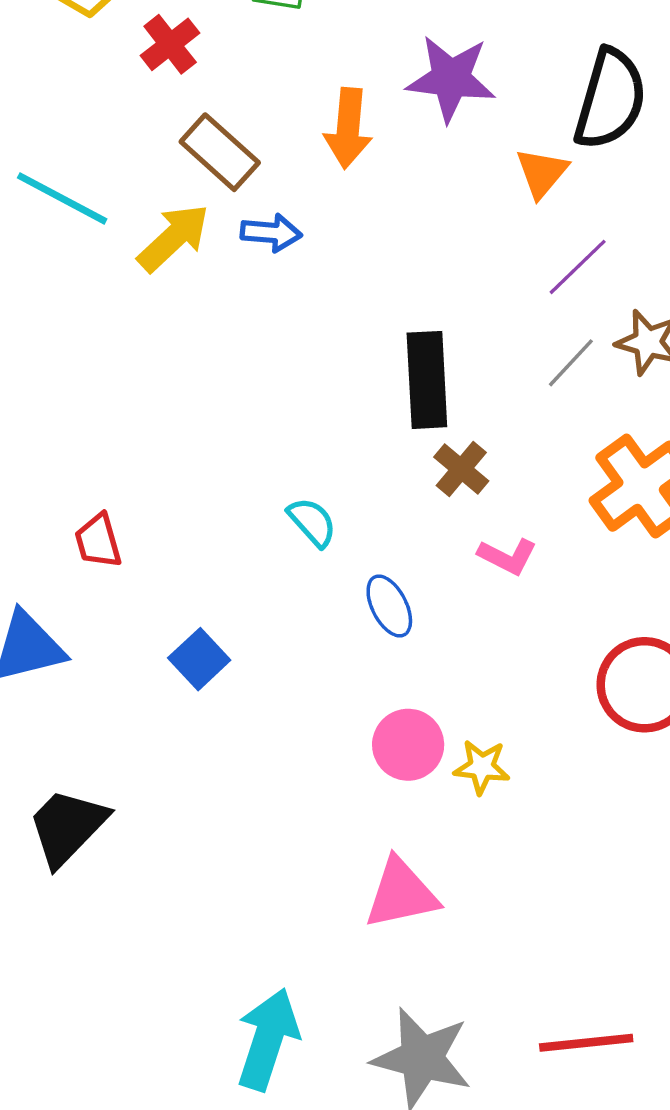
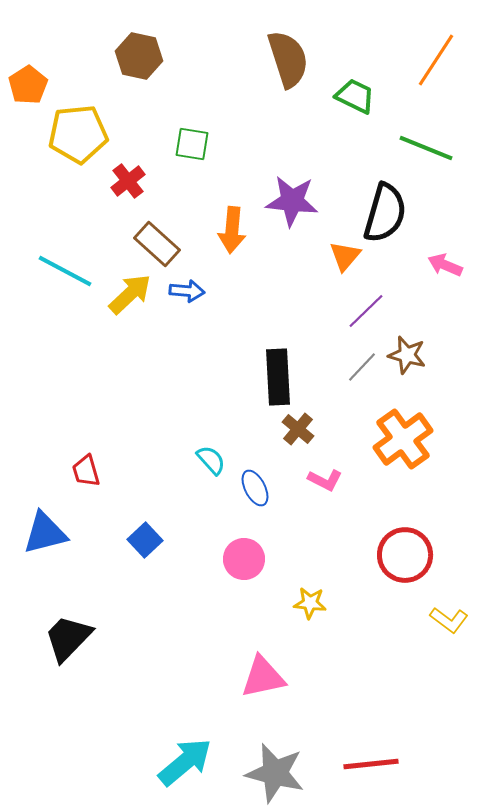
blue ellipse: (389, 606) -> (255, 488), moved
pink circle: (408, 745) -> (244, 559), moved
cyan arrow: (268, 1039) -> (185, 762), turned 32

